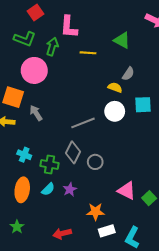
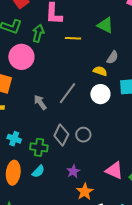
gray arrow: (36, 113) -> (40, 102), moved
gray line: (83, 123) -> (67, 93), moved, turned -30
gray circle: (95, 162) -> (83, 135), moved
purple star: (70, 189) -> (73, 171), moved
orange star: (95, 212) -> (85, 192), turned -30

